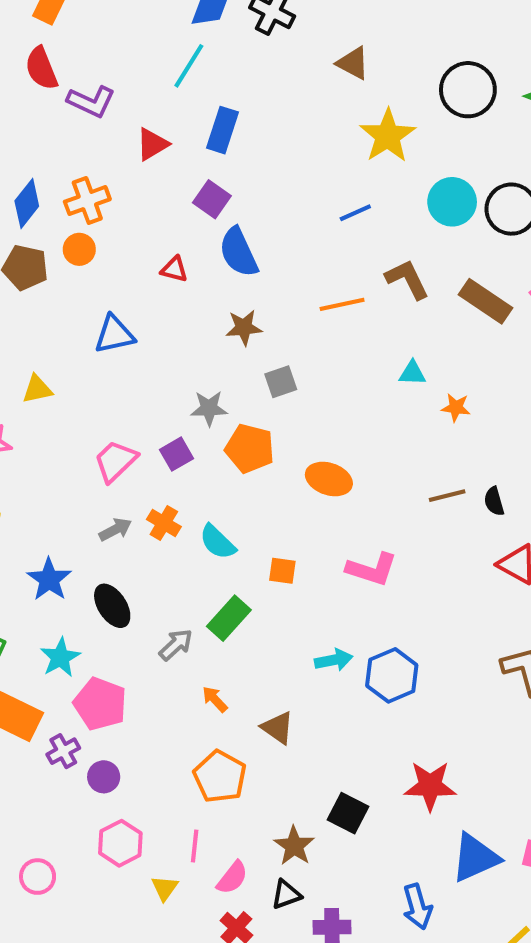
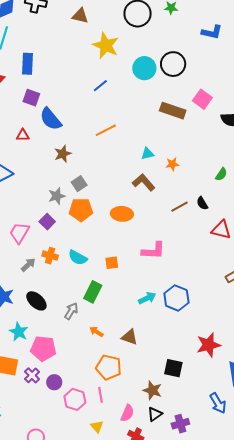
brown L-shape: (407, 279) -> (144, 182), moved
gray square: (281, 382) -> (79, 184), moved
pink hexagon: (120, 843) -> (75, 399), moved
pink line: (195, 846) -> (100, 395), moved

